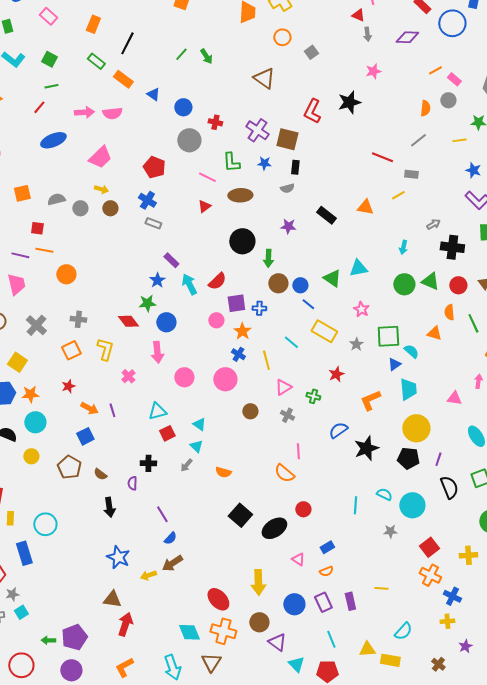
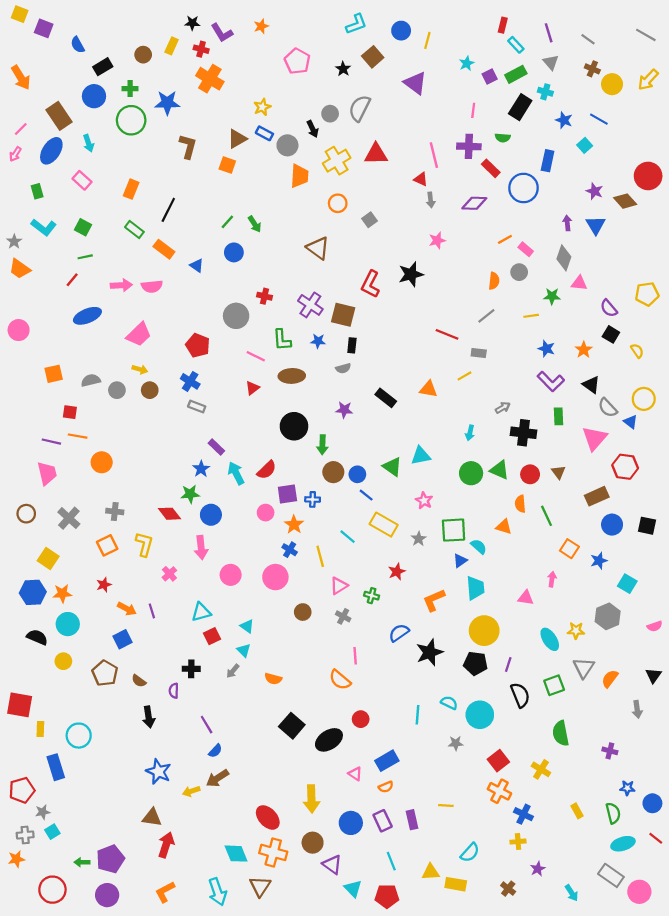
blue circle: (183, 107) -> (234, 252), moved
blue rectangle: (327, 547) -> (387, 761), size x1.5
yellow cross: (468, 555) -> (541, 769), turned 36

